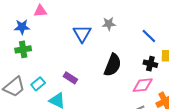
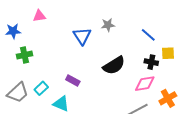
blue star: (22, 27) -> (13, 31), moved
black semicircle: (113, 65) -> (114, 65), turned 40

